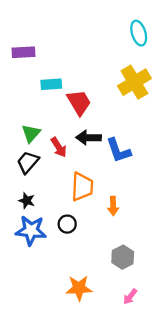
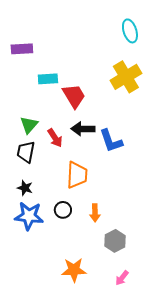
black trapezoid: (28, 162) -> (26, 152), turned -30
orange arrow: (113, 206) -> (95, 213), moved

